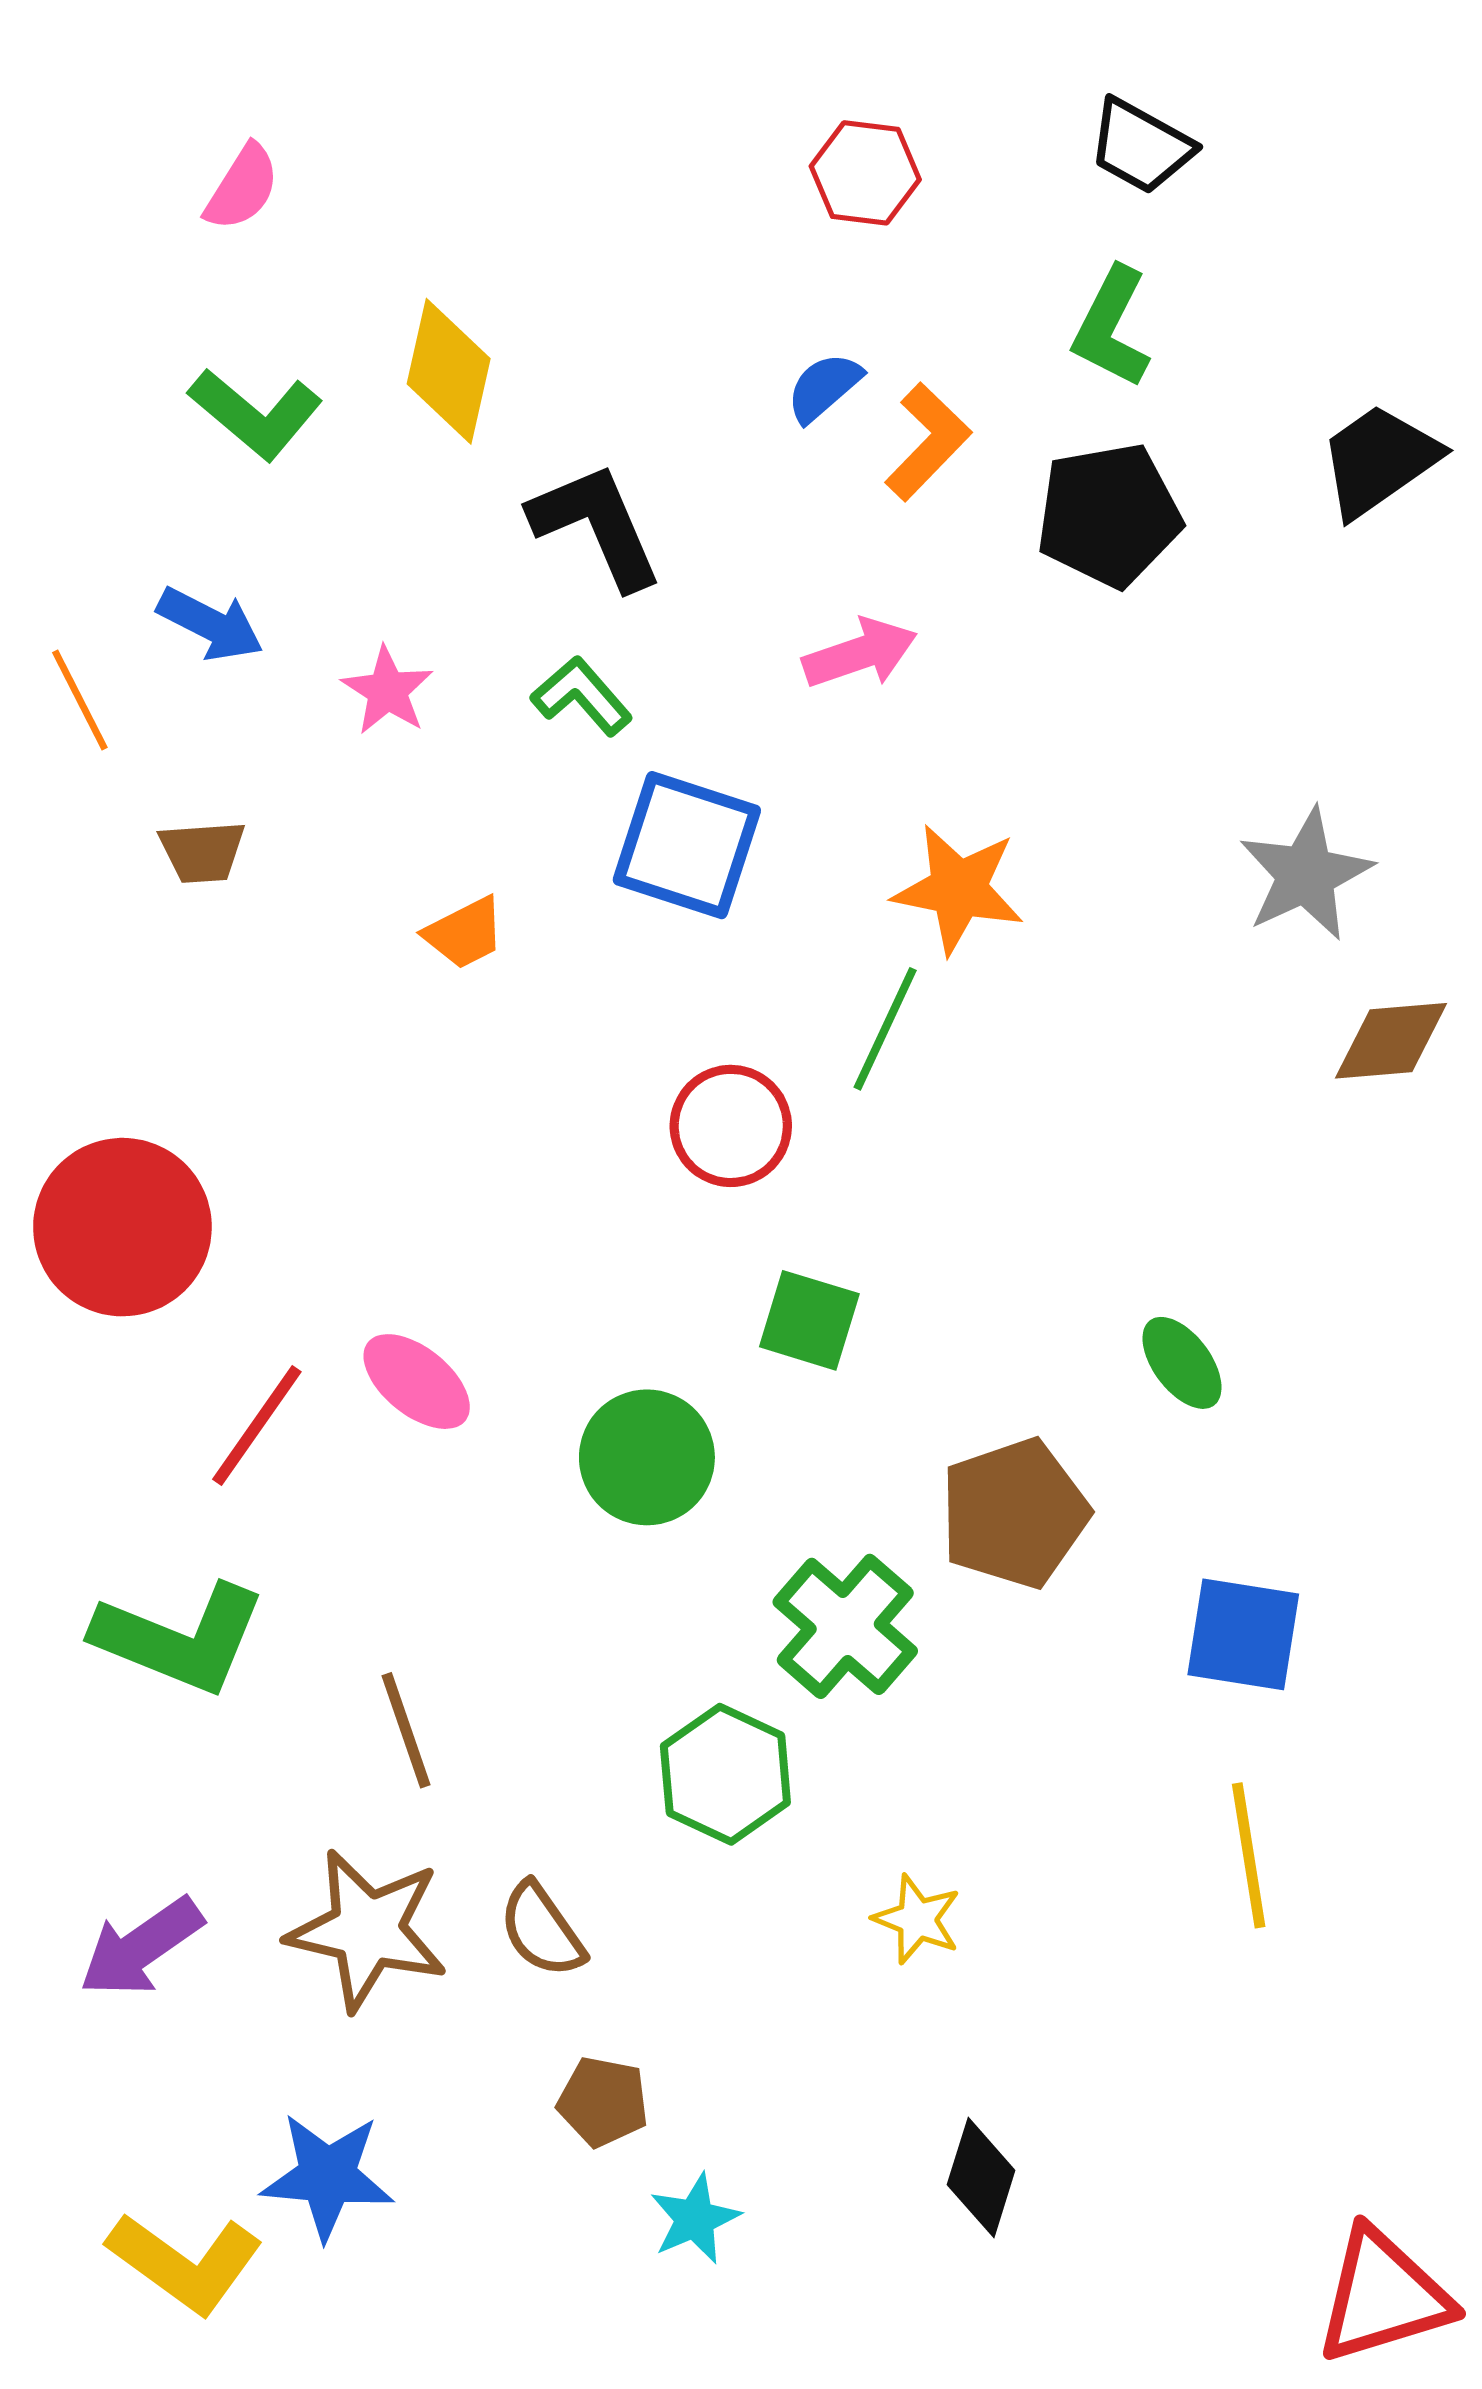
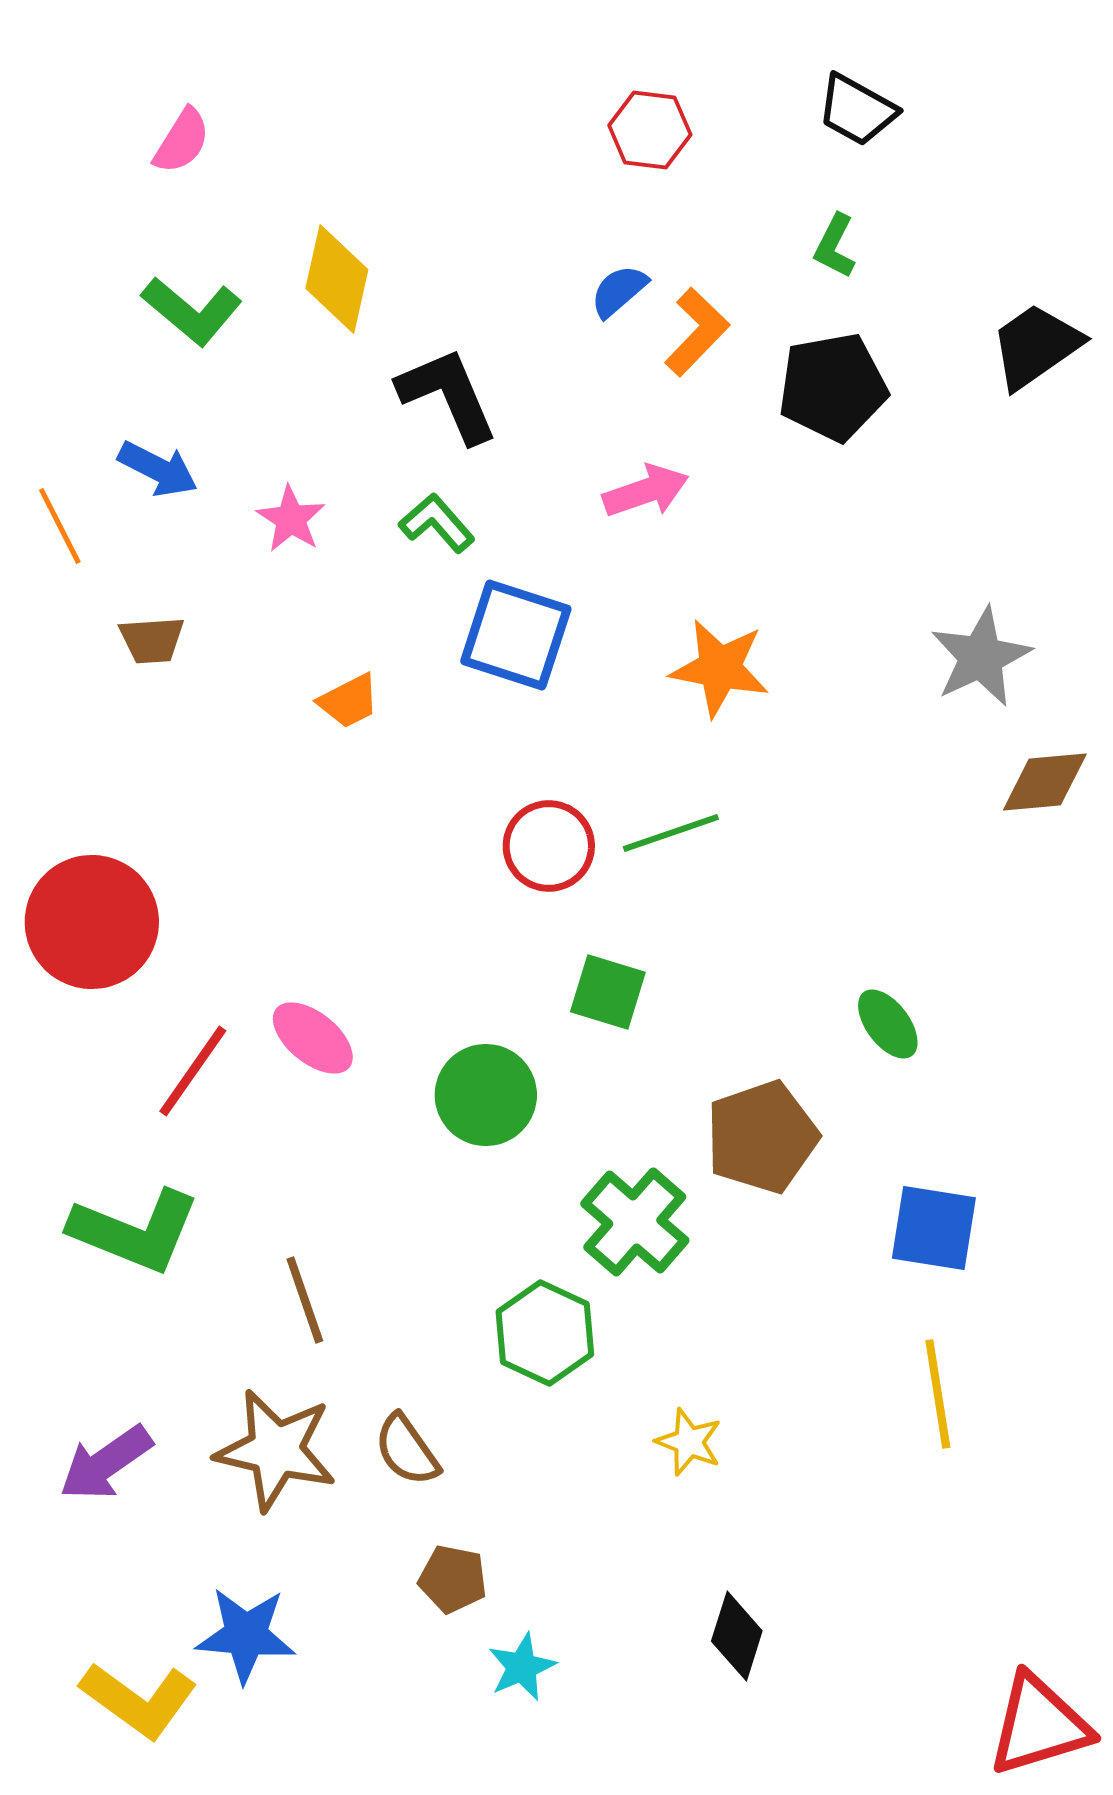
green L-shape: (1111, 327) -> (835, 246), size x0.7
green line: (885, 1029) -> (671, 833), moved, turned 46

